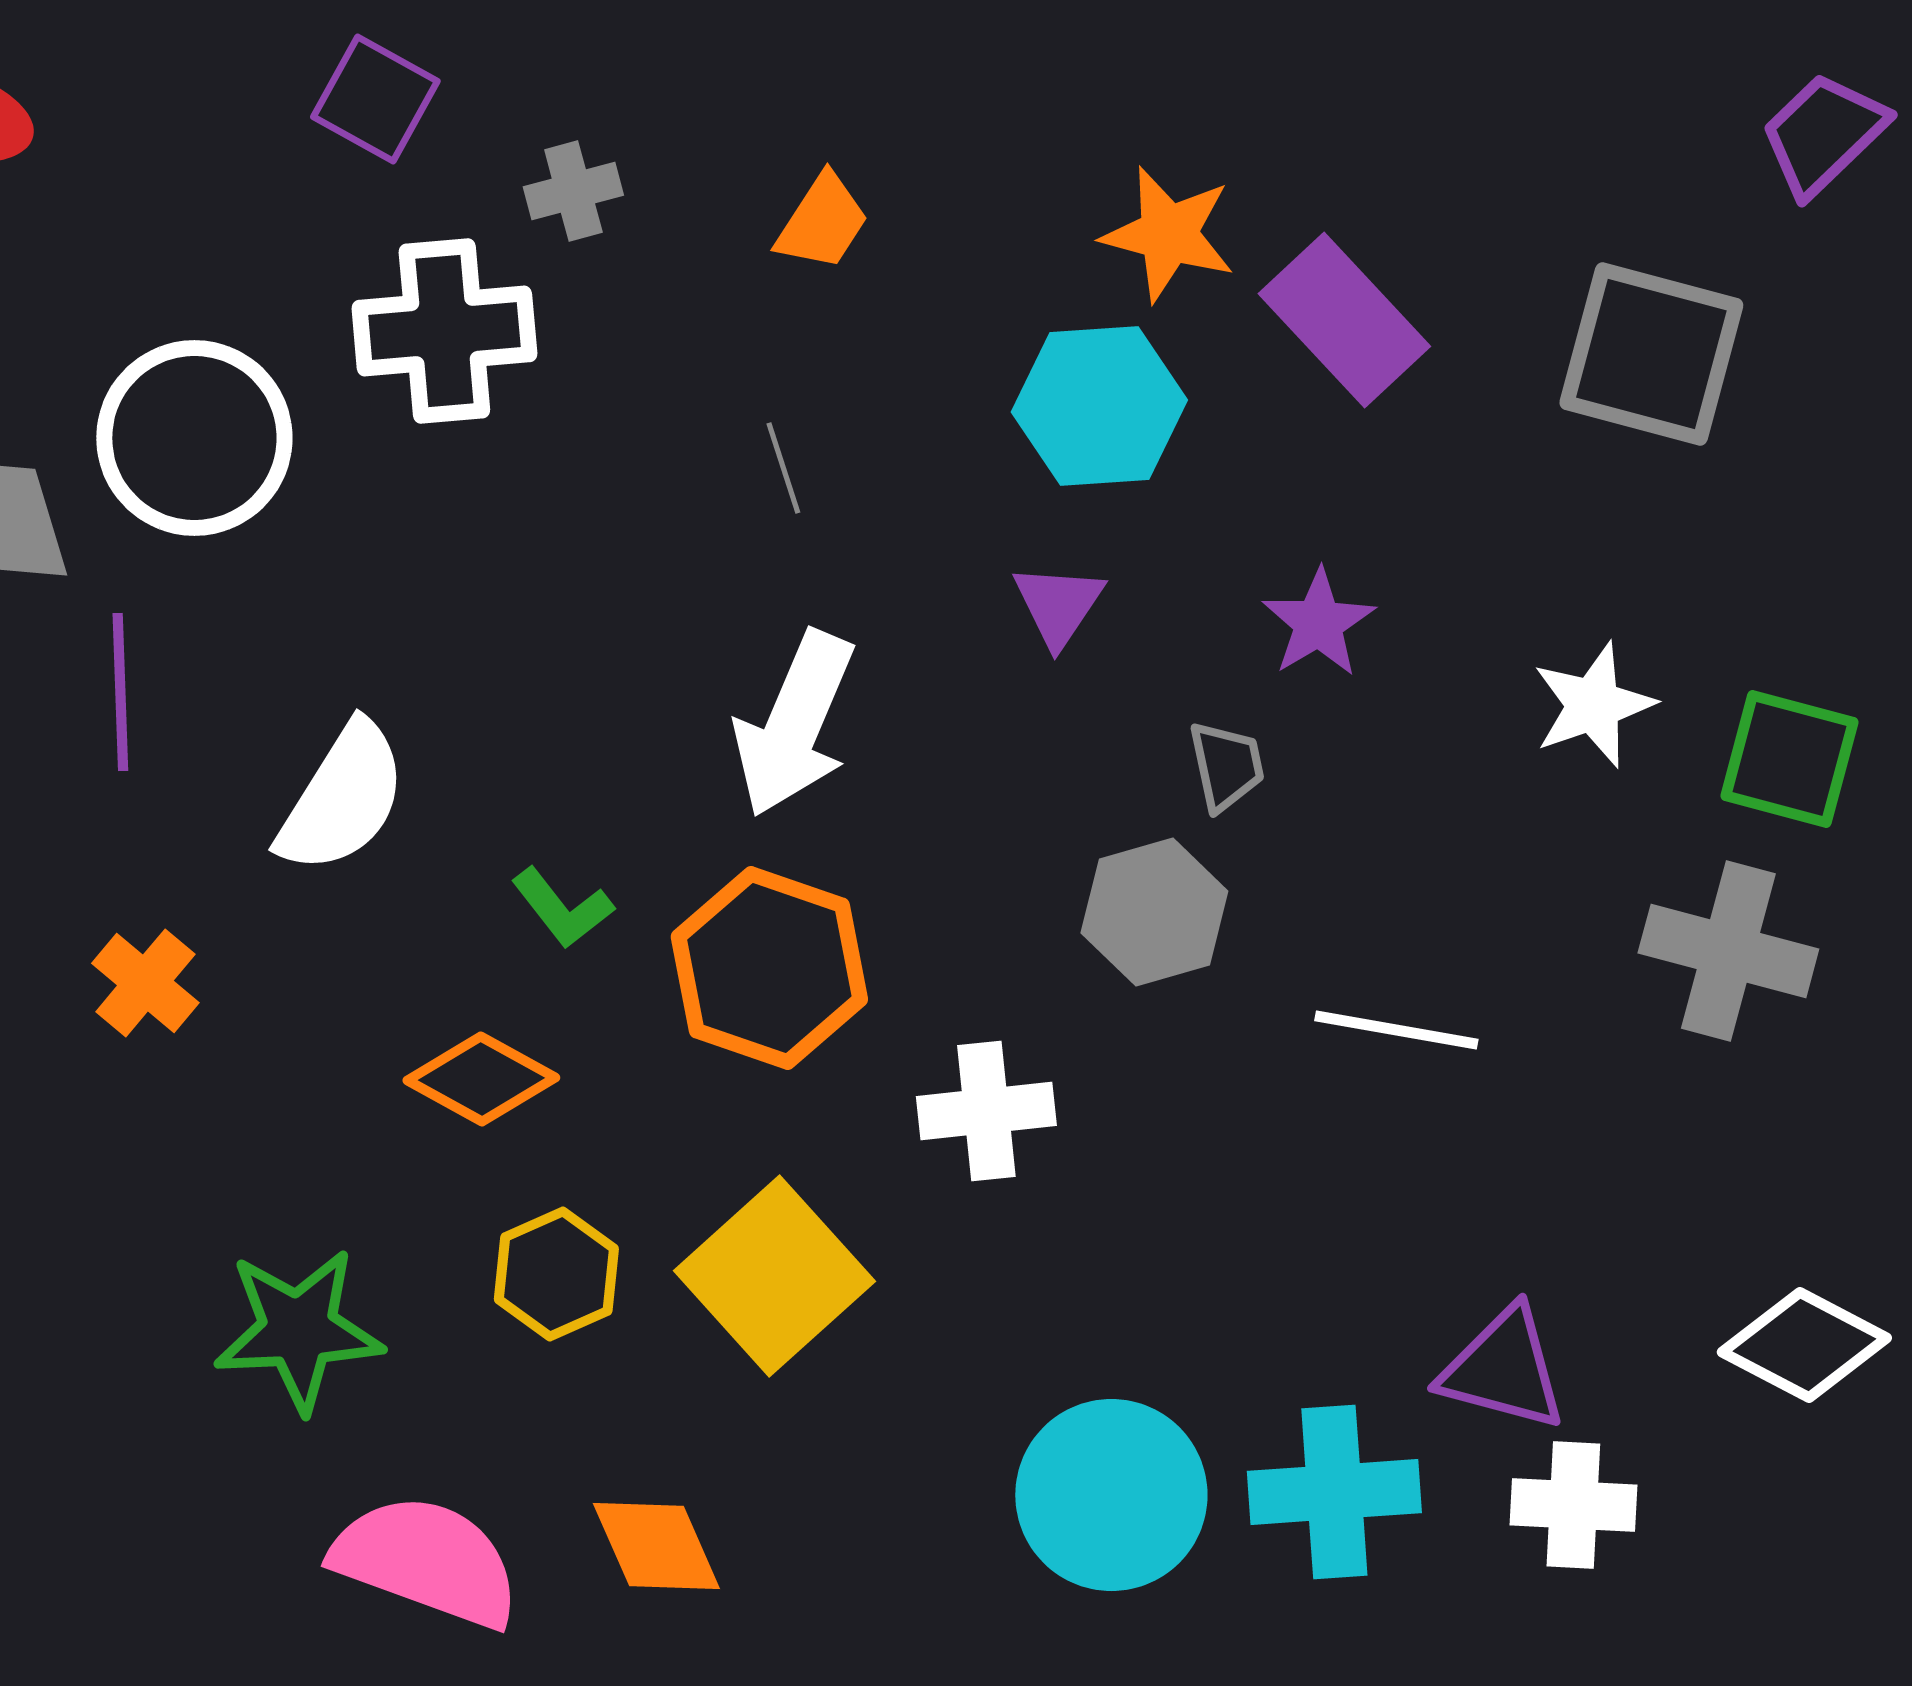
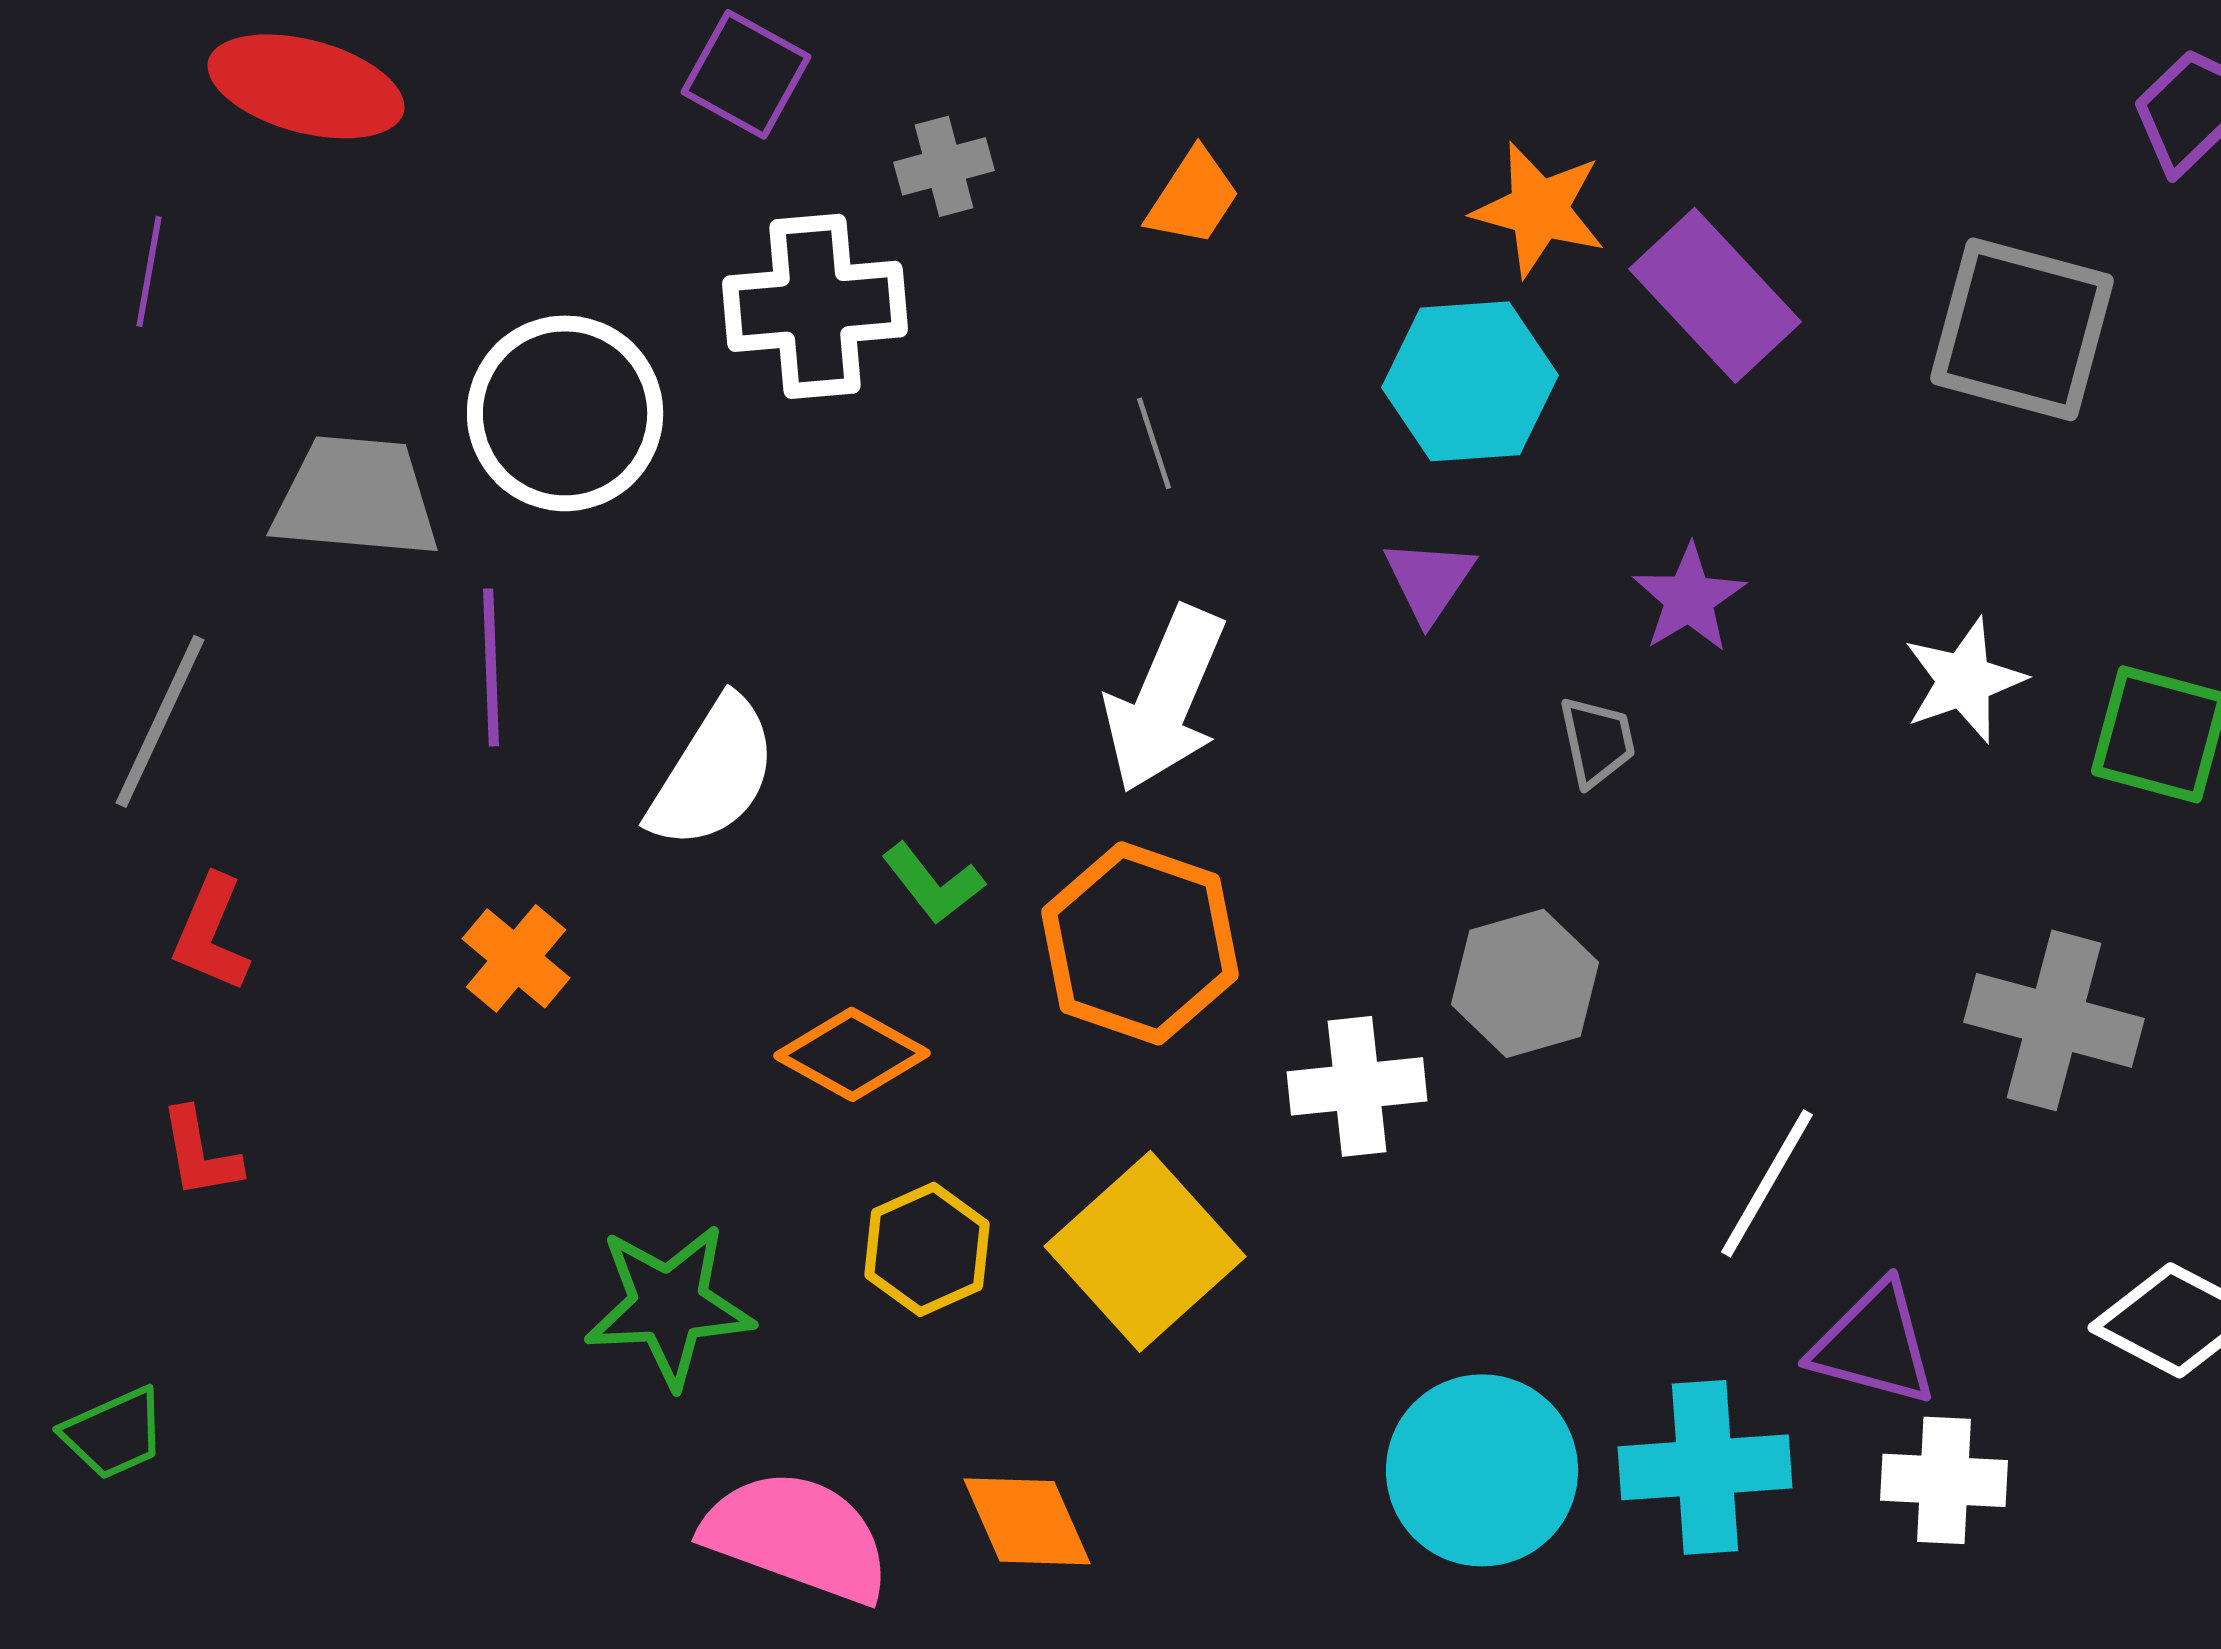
gray hexagon: (1154, 912) -> (1525, 983), moved
gray cross: (1728, 951) -> (2054, 1020), moved
white line: (1396, 1030) -> (1767, 1183), moved, turned -70

